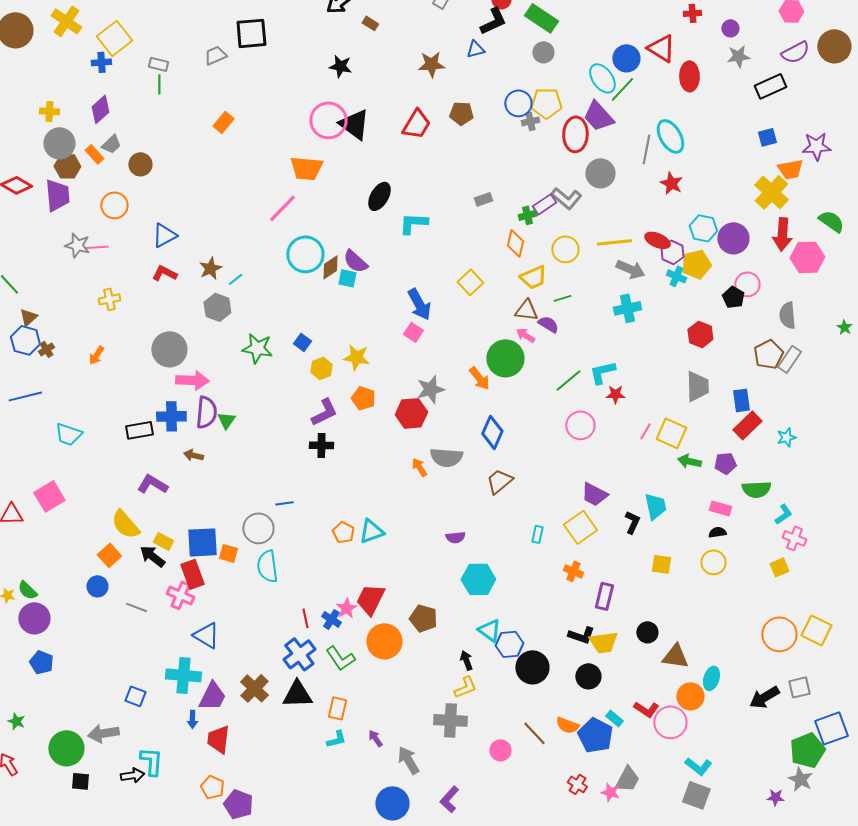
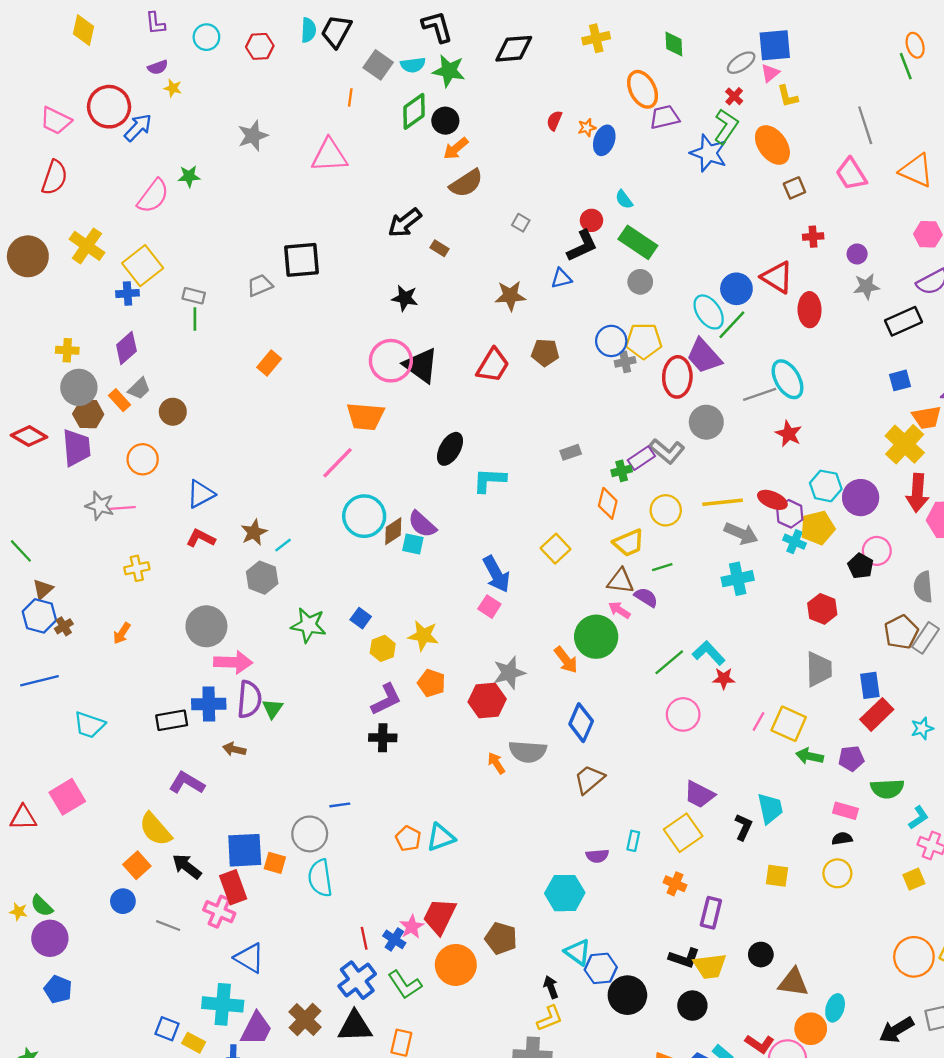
gray line: (646, 149) -> (760, 394), turned 60
cyan L-shape: (602, 372) -> (709, 653), turned 60
purple semicircle: (455, 537) -> (597, 856), moved
yellow rectangle: (163, 541) -> (194, 1043), moved

